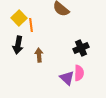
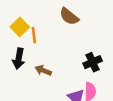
brown arrow: (39, 55) -> (43, 70), turned -64

